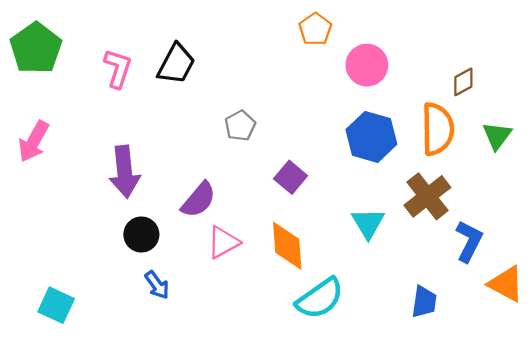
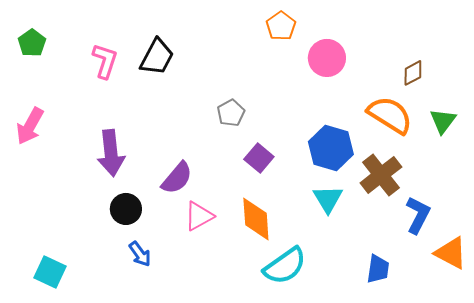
green pentagon: (36, 48) -> (32, 43), size x0.6
gray pentagon: (240, 126) -> (231, 113), moved
orange semicircle: (438, 129) -> (390, 115), turned -57
blue hexagon: (371, 137) -> (331, 148), moved

